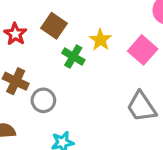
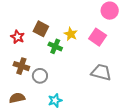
gray trapezoid: (141, 107) -> (101, 72), turned 145

